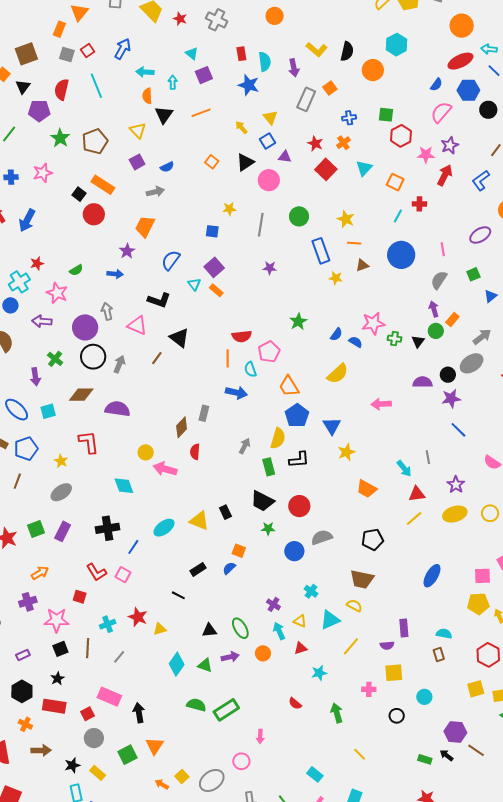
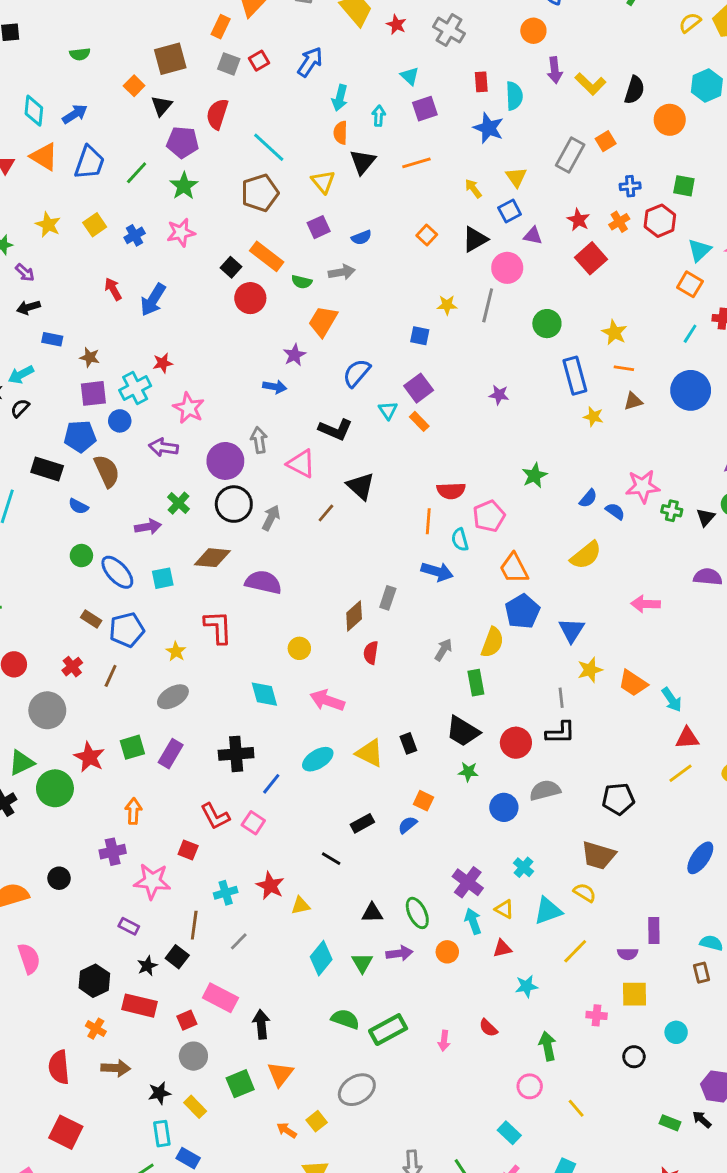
purple arrow: (294, 68) -> (555, 70), moved
cyan arrow: (145, 72) -> (340, 98), turned -84
cyan line: (96, 86) -> (269, 147), moved, turned -30
red hexagon: (401, 136) -> (660, 221), moved
green star: (60, 138) -> (184, 186), moved
cyan triangle: (364, 168) -> (699, 250), moved
blue cross: (11, 177) -> (135, 235), turned -32
gray line: (261, 225) -> (488, 305), moved
green semicircle: (76, 270) -> (302, 282), moved, turned 40
purple arrow: (35, 377) -> (148, 527), turned -96
gray line: (428, 457) -> (561, 698), moved
black L-shape: (299, 460) -> (560, 733), moved
pink arrow: (165, 469) -> (327, 700), moved
orange trapezoid: (367, 489) -> (633, 683), moved
orange arrow: (40, 573) -> (133, 811), turned -60
purple cross: (273, 604) -> (468, 882), size x1.5
black square: (60, 649) -> (177, 957), moved, turned -35
purple rectangle: (23, 655) -> (129, 926), moved, turned 48
green triangle: (205, 665) -> (362, 963), turned 35
pink arrow: (260, 737) -> (444, 1041), moved
pink circle: (241, 761) -> (530, 1086), moved
gray ellipse: (212, 780) -> (357, 1090), moved

